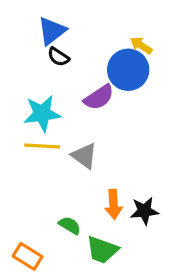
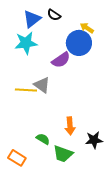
black semicircle: (58, 57) -> (54, 15), moved
cyan star: (42, 114) -> (26, 43), moved
gray triangle: (84, 156) -> (42, 85), moved
black star: (144, 211) -> (94, 140), moved

